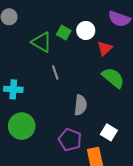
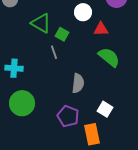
green square: (64, 33) -> (62, 34), moved
red triangle: (105, 48) -> (101, 29), turned 42

